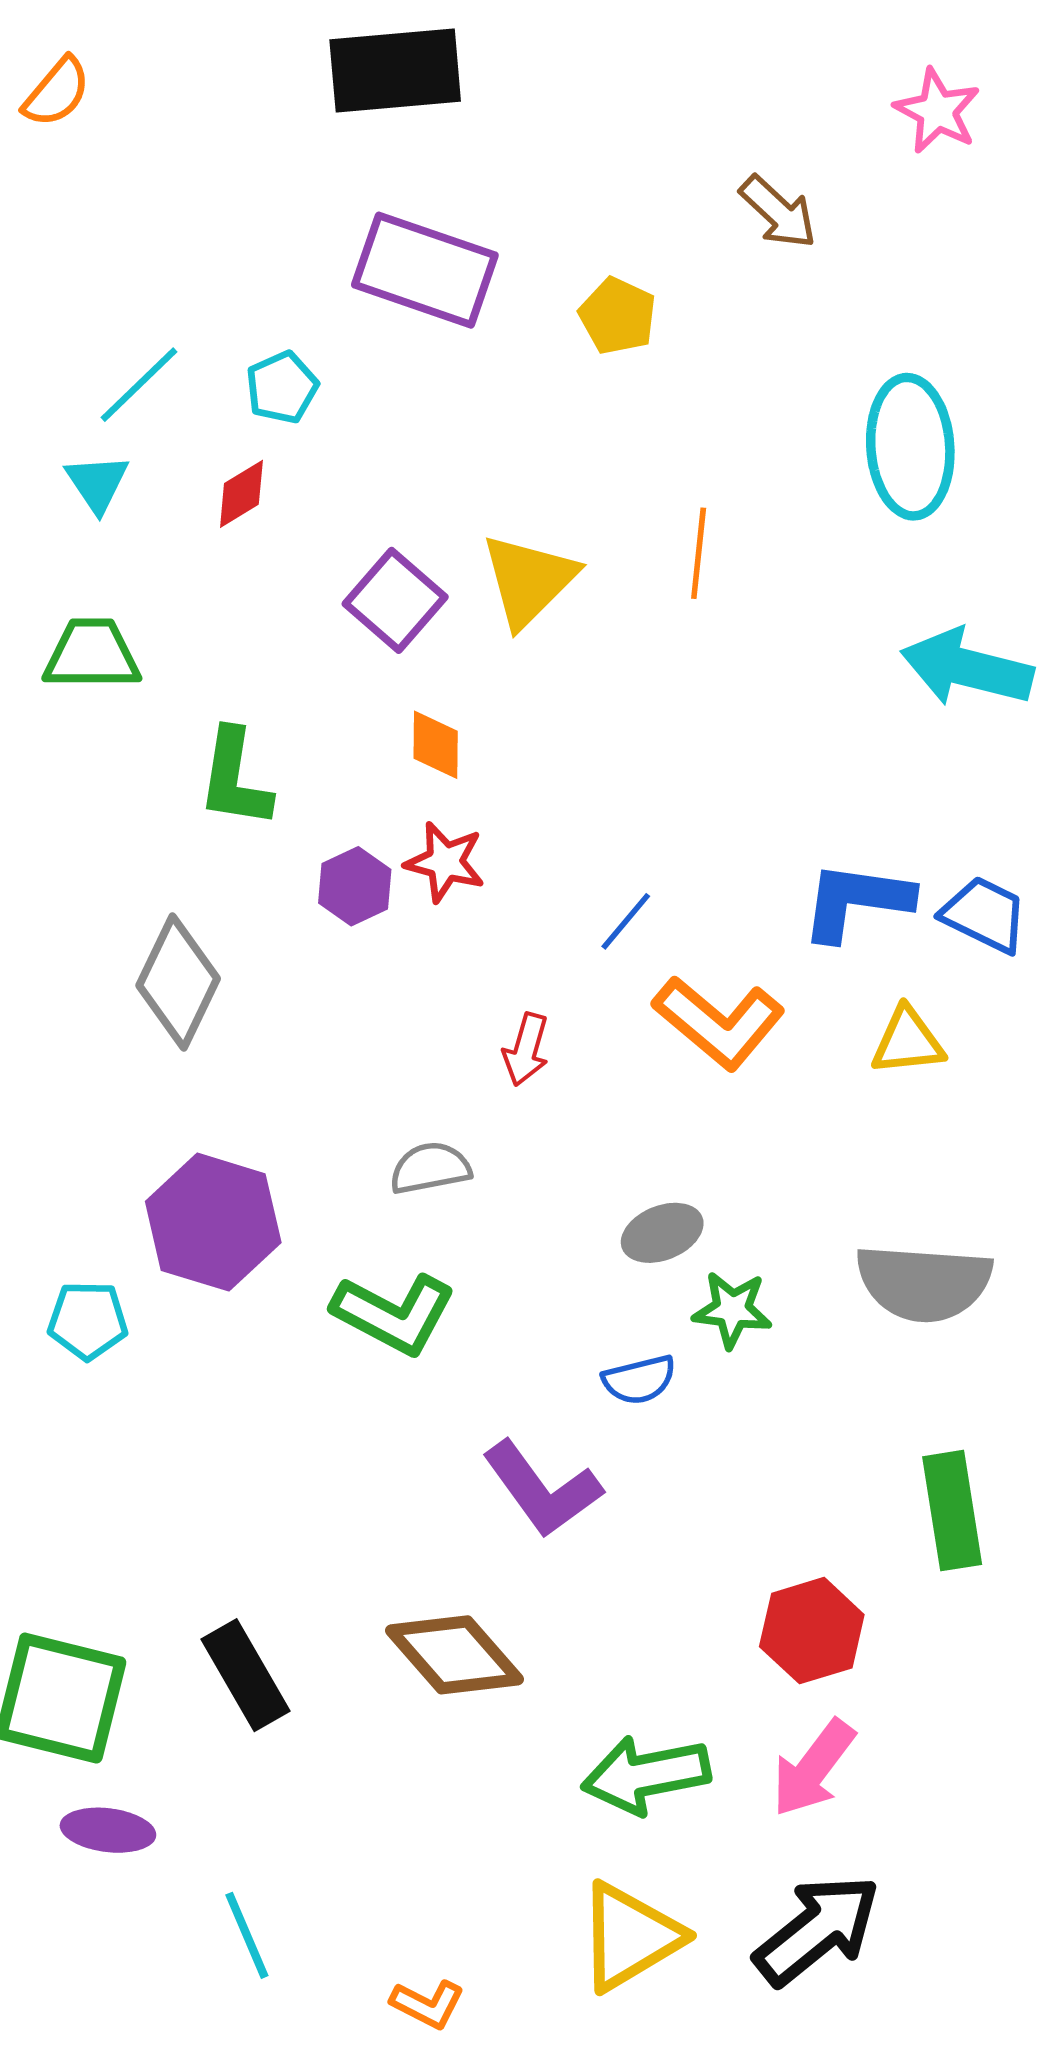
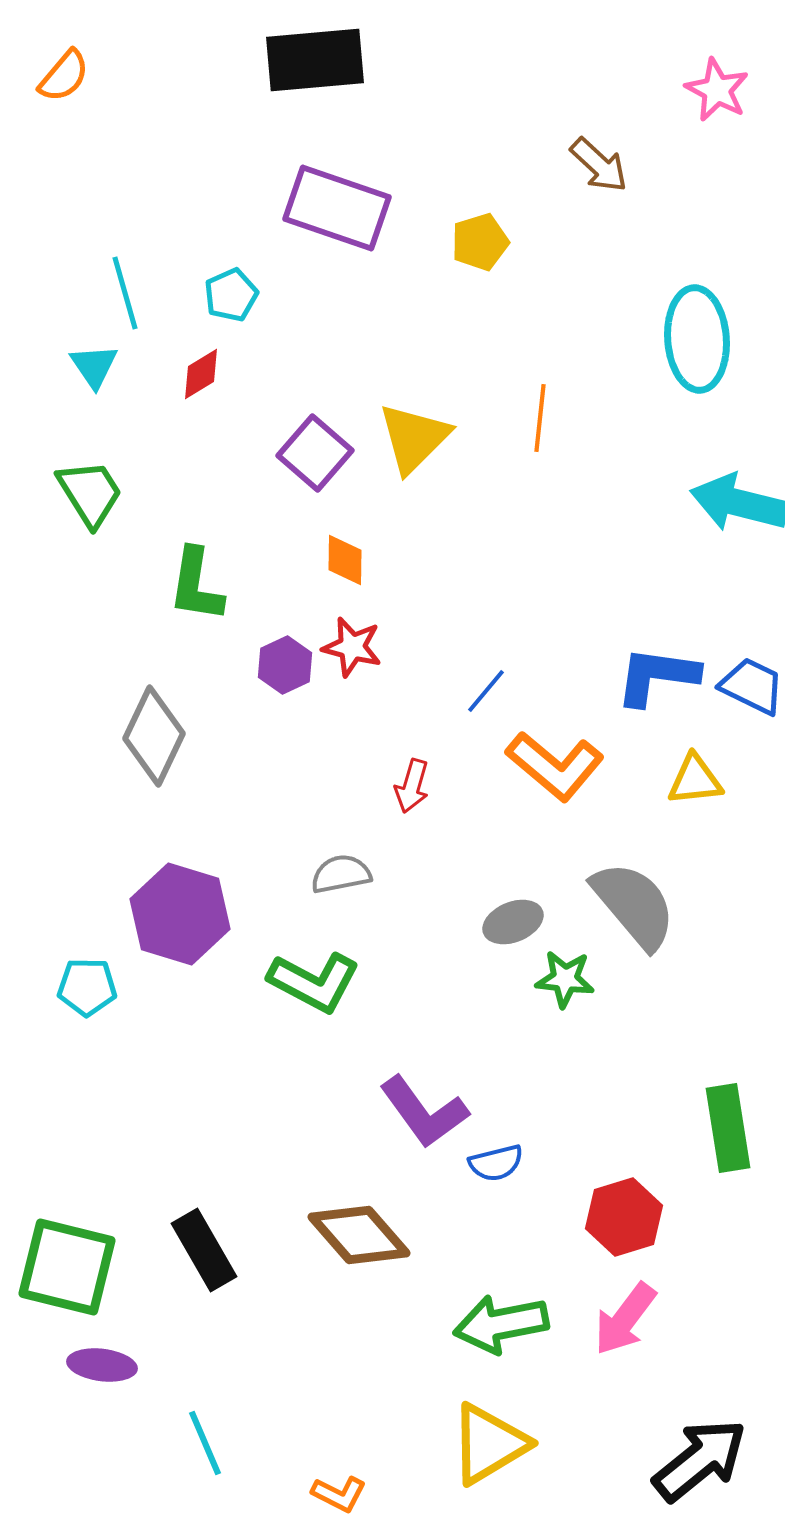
yellow pentagon: (618, 316) -> (480, 242), turned 30
cyan line: (139, 385) -> (125, 293), turned -62
green trapezoid: (92, 654) -> (90, 493), turned 58
gray semicircle: (924, 1283) -> (634, 905), moved, turned -134
blue semicircle: (639, 1380) -> (496, 1163), moved
black arrow: (817, 1930) -> (700, 1460), moved

